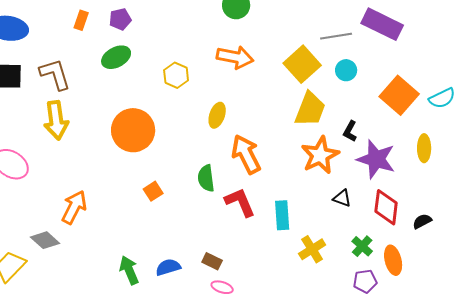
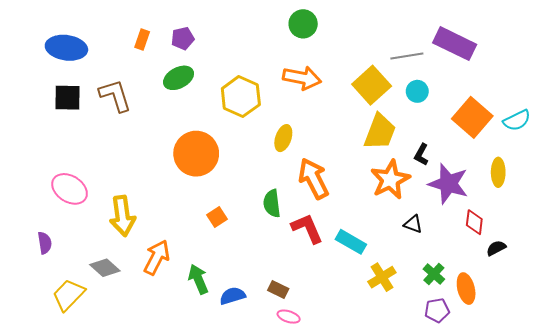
yellow hexagon: (176, 75) -> (241, 97), size x1.5
yellow arrow: (56, 120) -> (122, 216), moved
orange arrow: (74, 207) -> (157, 257), moved
red diamond: (386, 207) -> (474, 222), moved, size x0.7
cyan rectangle: (282, 215) -> (351, 242), turned -56
green arrow: (129, 270) -> (198, 279), moved

